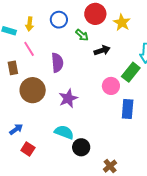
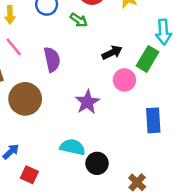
black arrow: (102, 50) -> (112, 52), moved
purple star: (68, 98) -> (87, 102), moved
blue rectangle: (128, 109) -> (153, 120), moved

